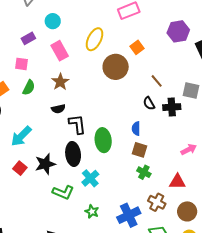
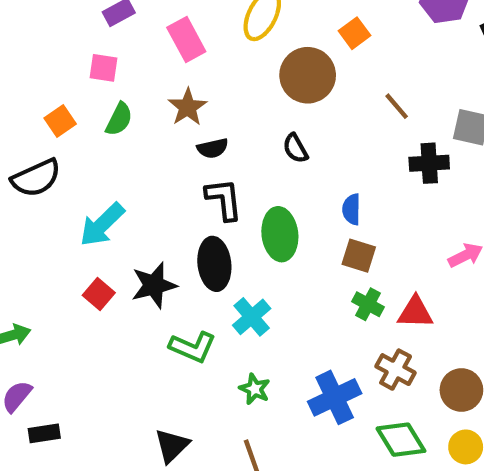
black semicircle: (149, 103) -> (295, 148), moved
black semicircle: (58, 109) -> (213, 148), moved
red triangle: (177, 182) -> (415, 312), moved

